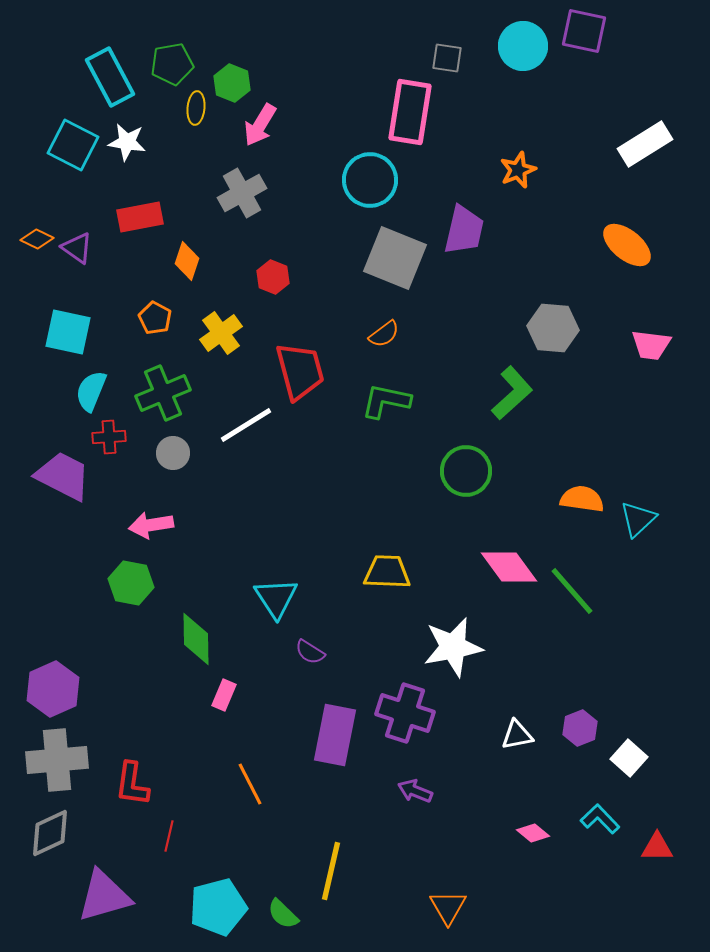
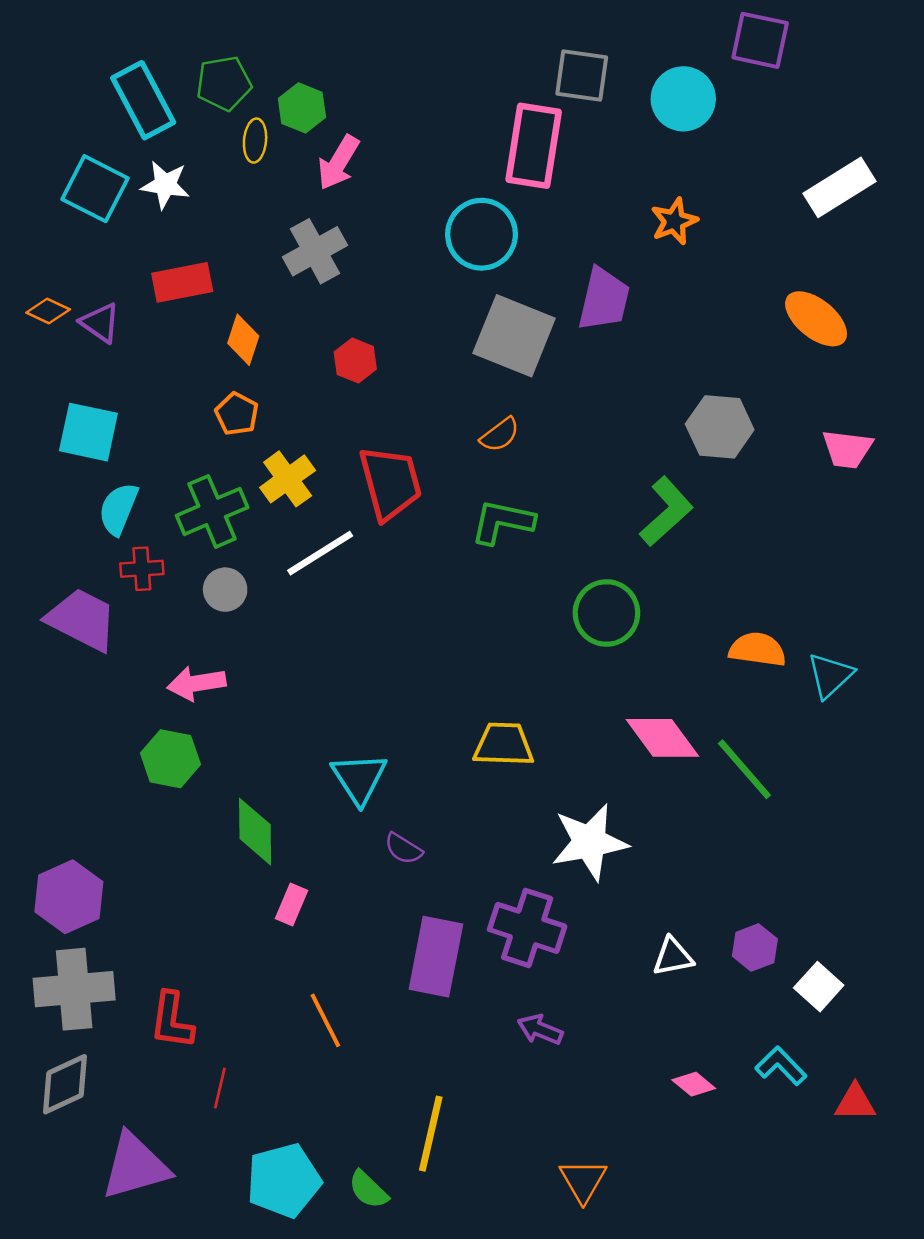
cyan circle: (523, 46) -> (683, 99), moved
gray square: (447, 58) -> (582, 75), size x1.4
orange pentagon: (155, 318) -> (237, 414), moved
yellow cross: (221, 333) -> (288, 479), moved

